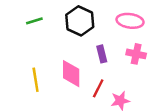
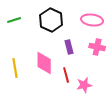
red line: (98, 88) -> (66, 75), turned -42

